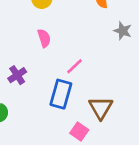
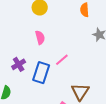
blue rectangle: (61, 94) -> (41, 73), moved

